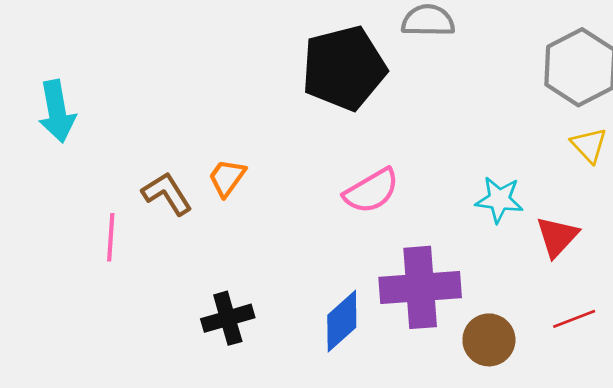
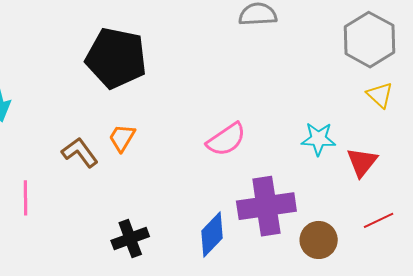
black pentagon: (344, 68) -> (116, 58), moved, turned 30
pink line: (111, 237) -> (25, 198), moved

